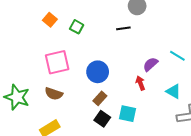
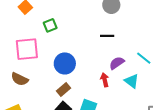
green square: (77, 27) -> (50, 25), moved, turned 32
black line: (123, 28) -> (107, 36), moved
cyan triangle: (173, 91) -> (132, 81), moved

